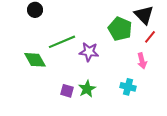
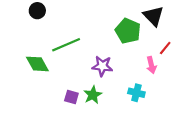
red line: (150, 37) -> (165, 48), moved
purple star: (89, 52) -> (102, 66), moved

